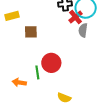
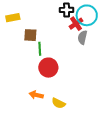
green line: (37, 72) -> (40, 49), moved
orange arrow: (19, 82) -> (36, 95), moved

